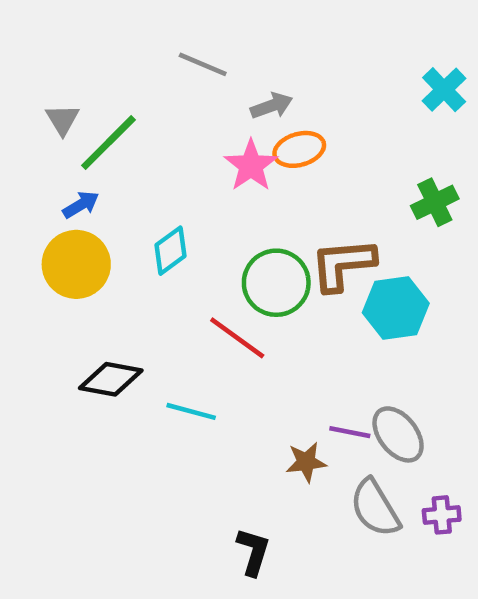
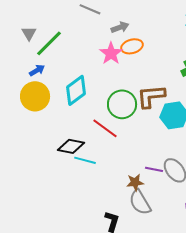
cyan diamond: (170, 251) -> (76, 90), size x1.4
black diamond: (111, 379) -> (71, 146), moved
gray semicircle: (375, 508) -> (140, 202), moved

